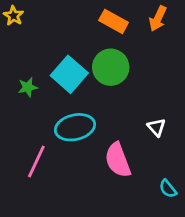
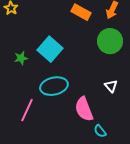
green circle: (111, 67) -> (110, 41), moved
cyan semicircle: (168, 189) -> (100, 131), moved

